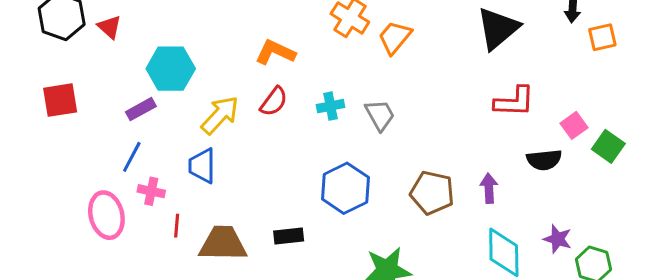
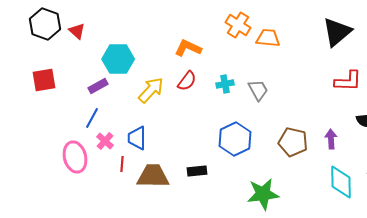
orange trapezoid: (395, 37) -> (268, 38), turned 55
blue trapezoid: (202, 166) -> (137, 138), moved
pink cross: (151, 191) -> (105, 141), turned 30

